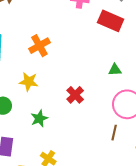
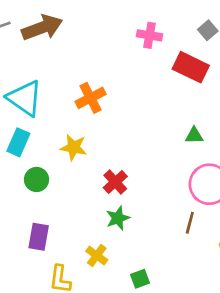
red cross: (75, 95) -> (115, 182), moved
green star: (39, 118) -> (118, 218), moved

